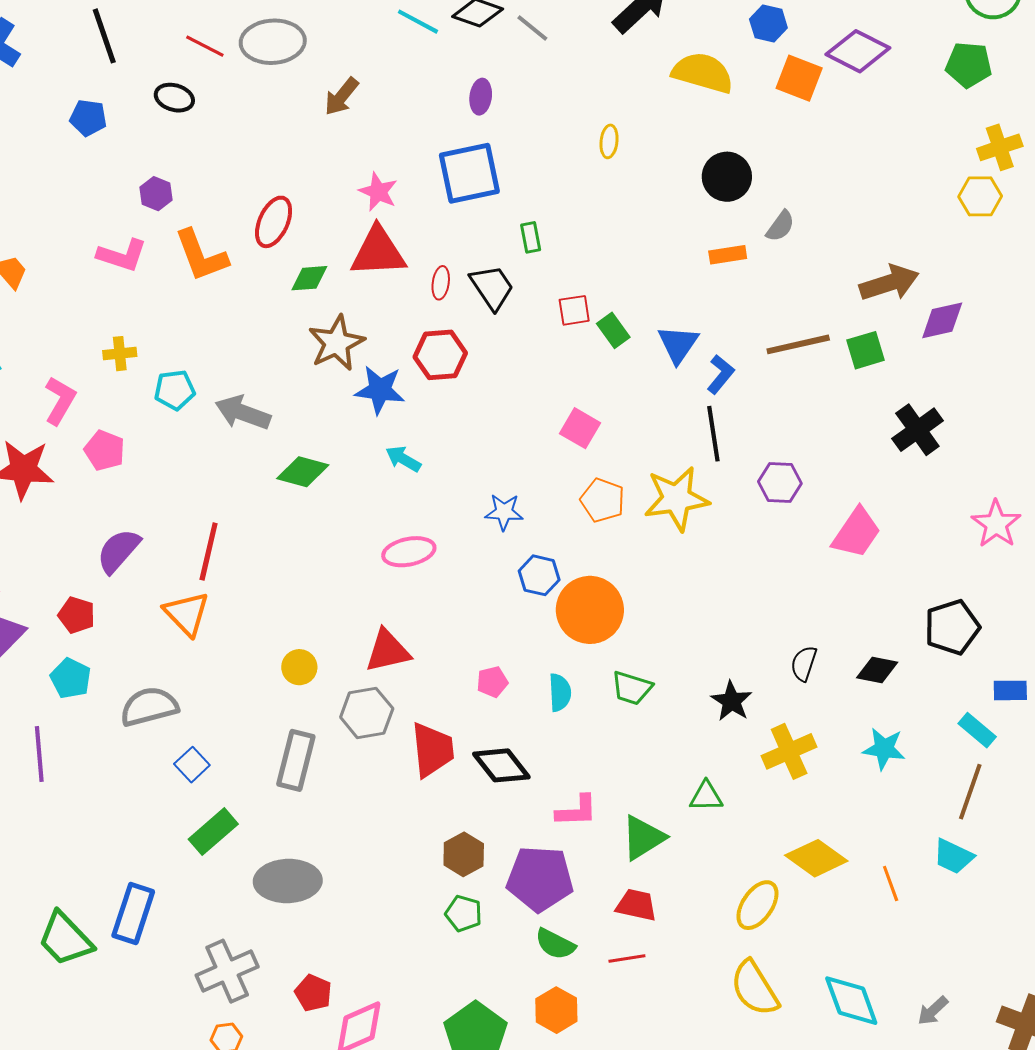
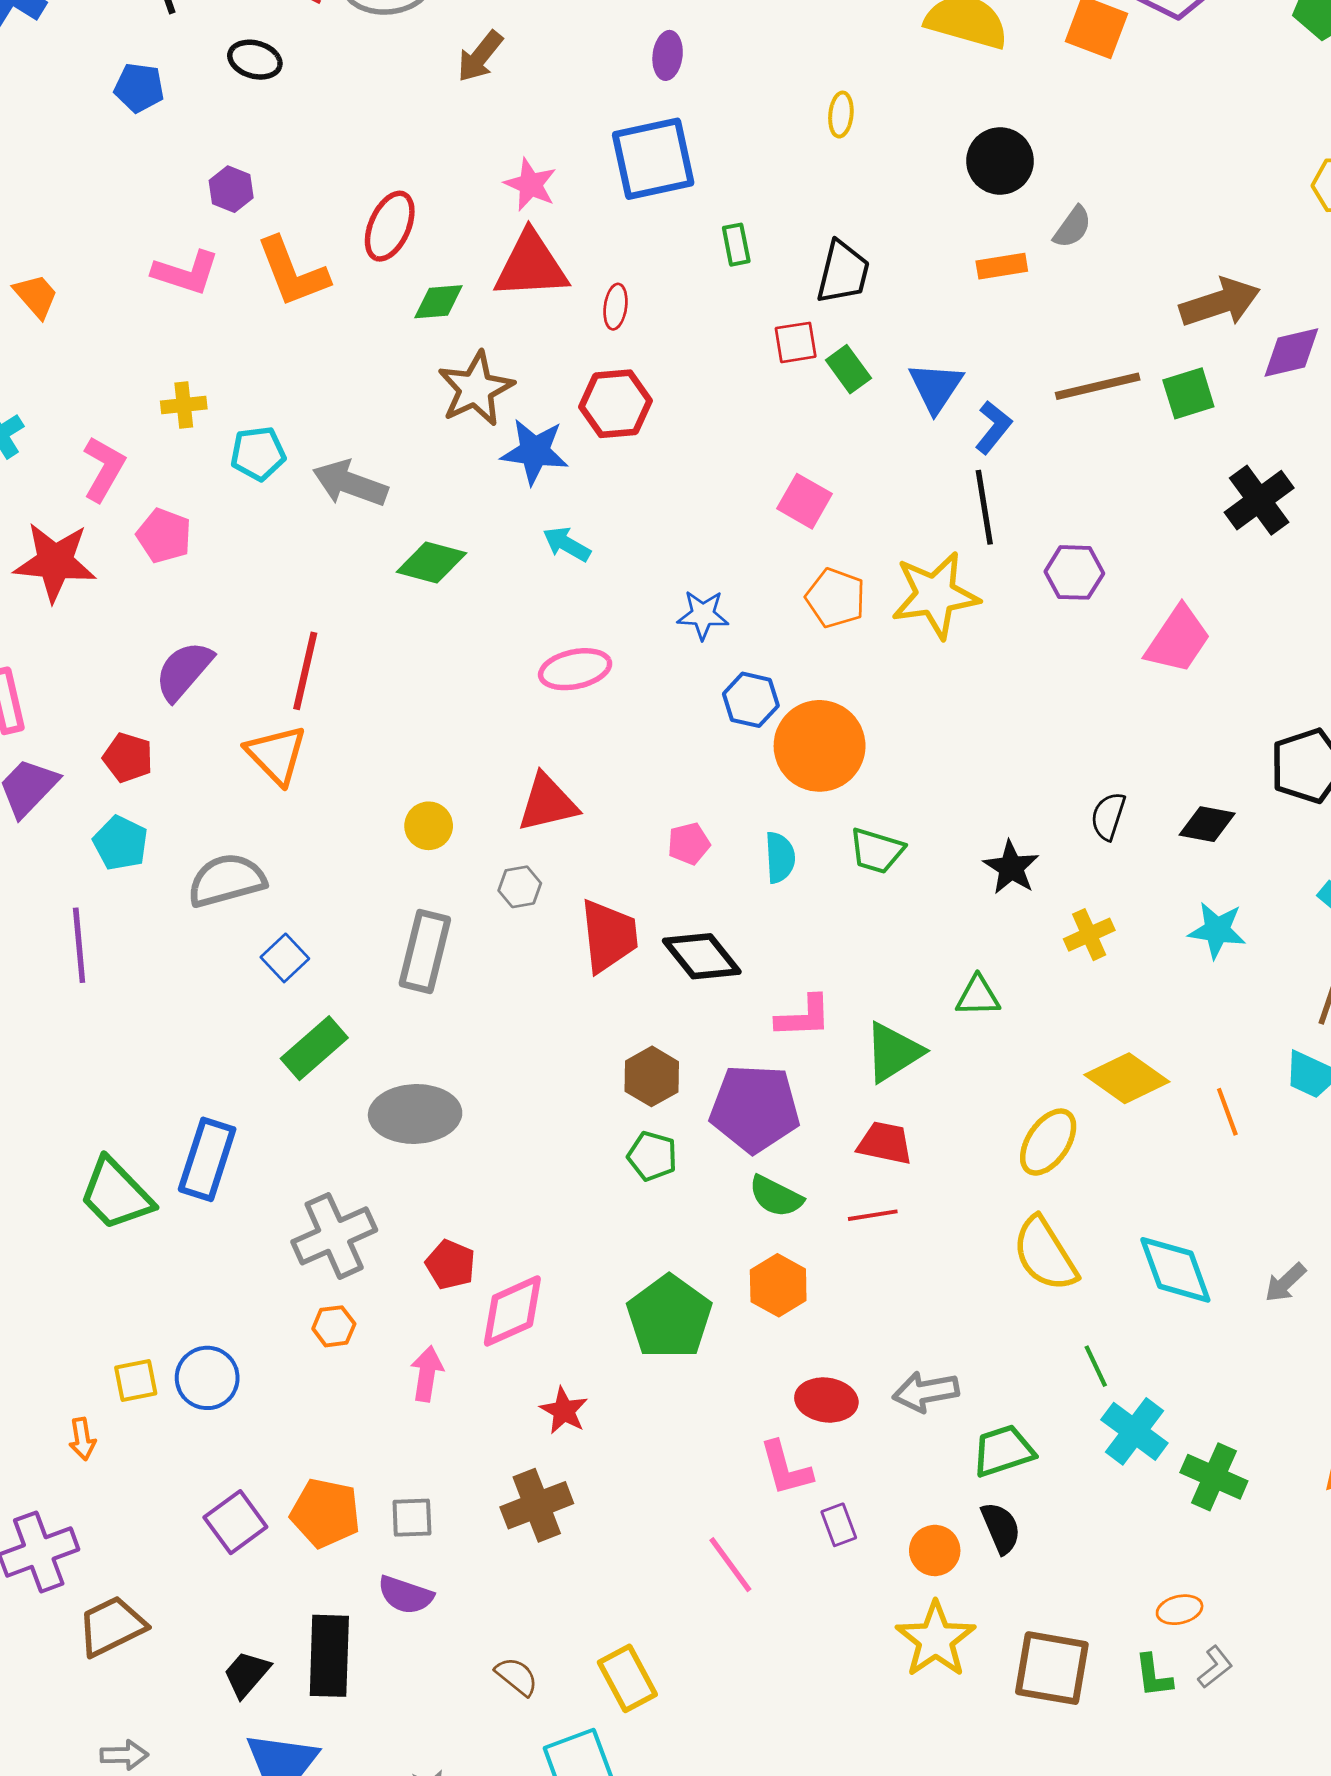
black trapezoid: (492, 287) -> (843, 272), moved, turned 48
gray hexagon: (367, 713) -> (520, 887), size x0.6
yellow cross: (789, 751) -> (1089, 935), size x0.7

